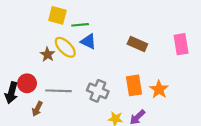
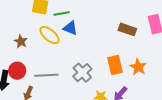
brown rectangle: (137, 44) -> (127, 29), moved
brown star: (48, 54) -> (21, 41), moved
gray cross: (98, 91) -> (82, 73), turned 30

